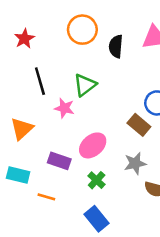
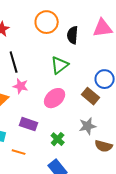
green triangle: (85, 85) -> (60, 65), moved
pink star: (64, 108) -> (21, 86), moved
pink ellipse: (93, 145) -> (55, 98), moved

